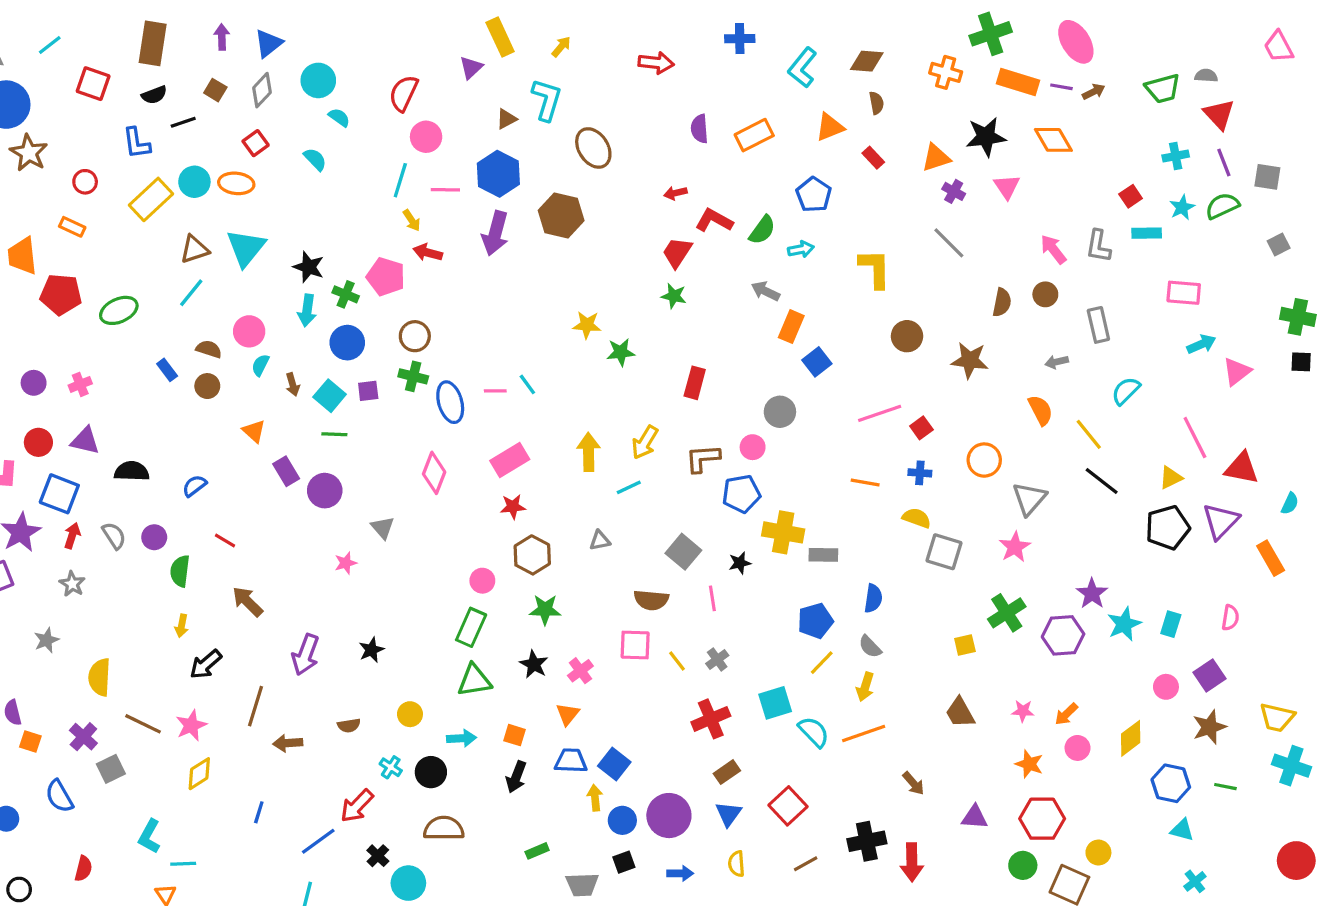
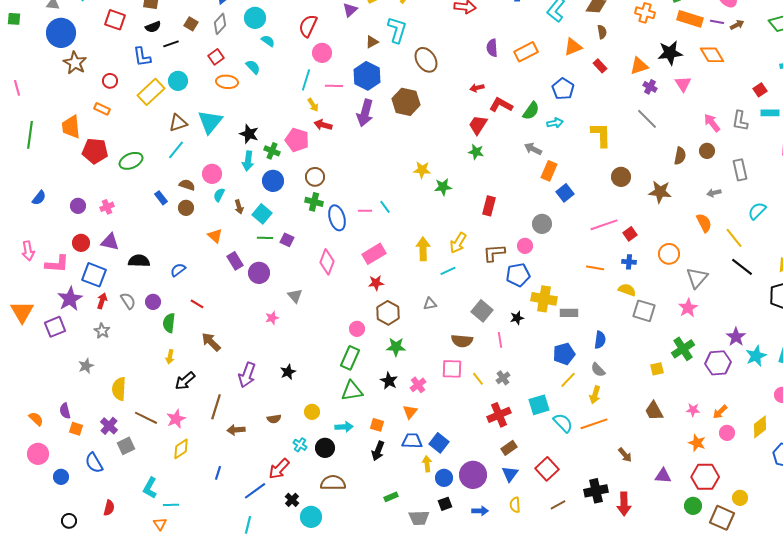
orange ellipse: (236, 183) -> (227, 82), moved
purple square: (368, 391) -> (287, 240), moved, turned 32

